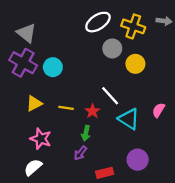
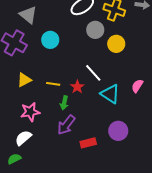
gray triangle: (26, 33) -> (28, 15), moved
cyan circle: (53, 67) -> (50, 40), moved
green arrow: (86, 133) -> (64, 103), moved
pink star: (41, 139) -> (30, 112), turned -30
purple arrow: (80, 153) -> (66, 125), size x1.5

